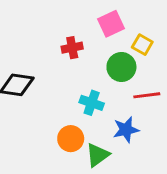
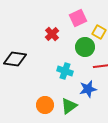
red cross: (72, 48) -> (52, 34), turned -32
orange circle: (71, 139) -> (45, 105), moved

